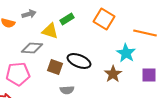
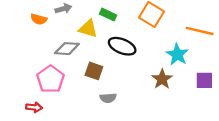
green rectangle: (67, 19) -> (108, 15), turned 56
black ellipse: (79, 61) -> (122, 46), moved
pink pentagon: (18, 74) -> (50, 79), turned -30

